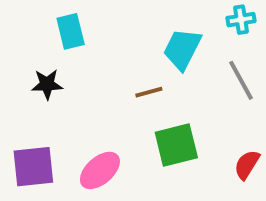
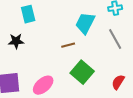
green square: (176, 145) -> (82, 72), turned -35

